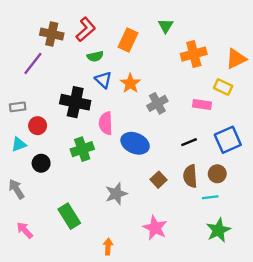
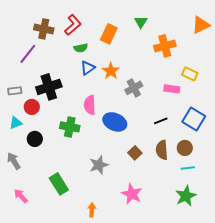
orange triangle: (236, 59) -> (201, 25), moved
blue triangle: (103, 80) -> (88, 68), turned 42
black cross: (75, 102) -> (49, 87), moved, turned -30
blue square: (228, 140) -> (194, 119), turned -35
green cross: (82, 149) -> (70, 127), turned 30
cyan line: (210, 197) -> (188, 168), moved

